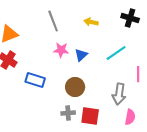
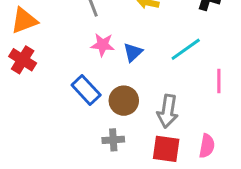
blue rectangle: (35, 80) -> (86, 90), moved, turned 30
gray arrow: (119, 94) -> (168, 111), moved
red square: (90, 116) -> (166, 149), moved

